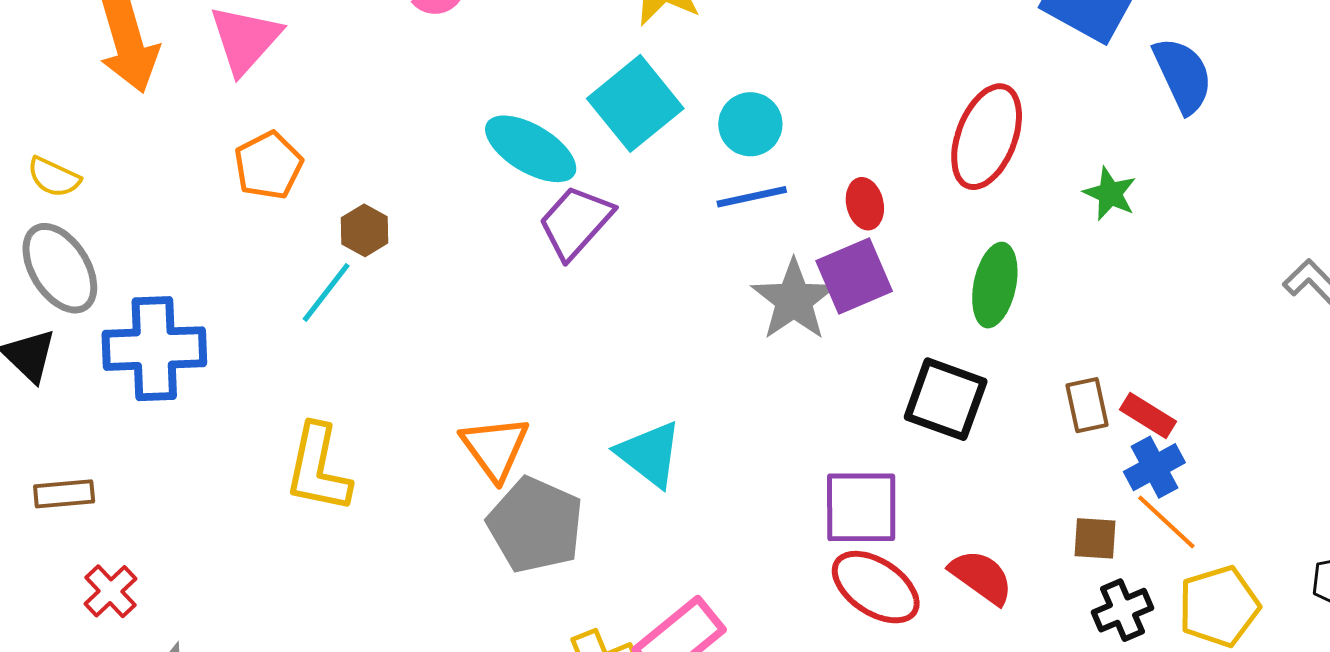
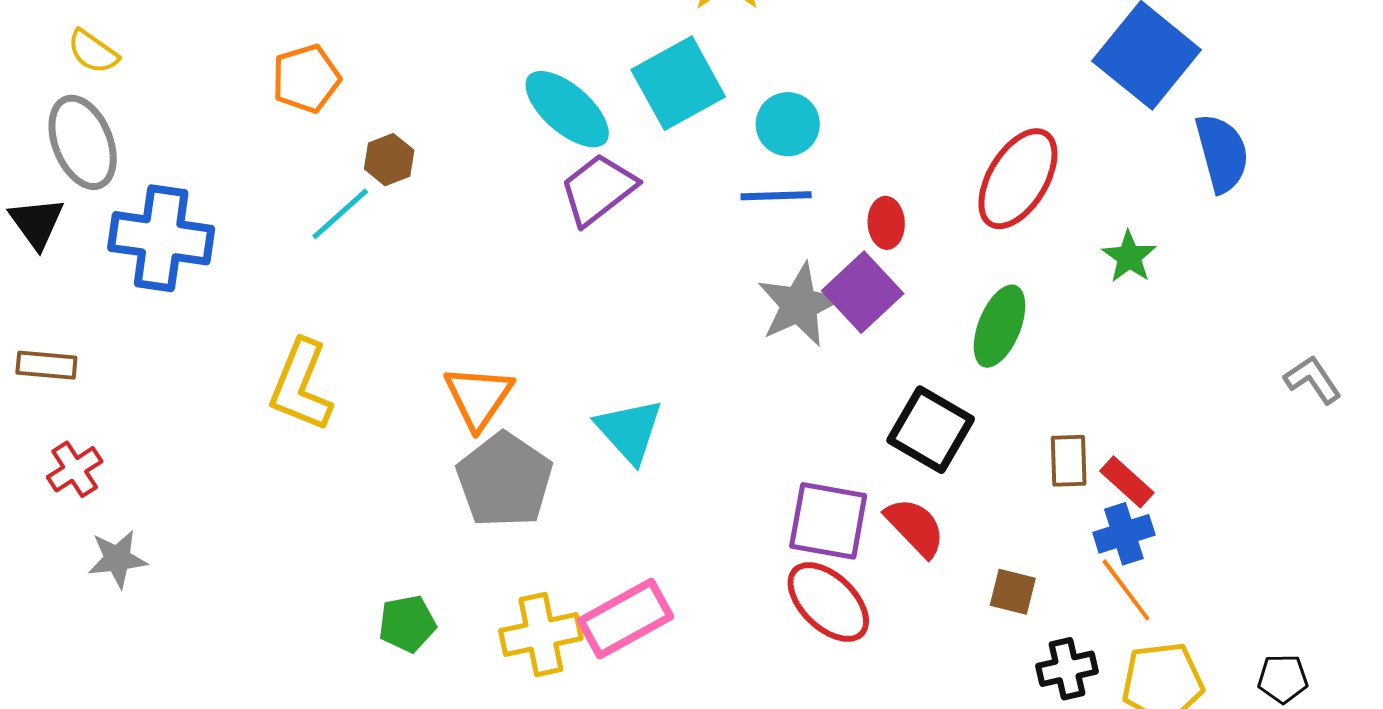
purple square: (854, 276) -> (863, 292), turned -30
brown square: (1095, 538) -> (1013, 592), moved
red semicircle: (981, 577) -> (915, 527), moved

